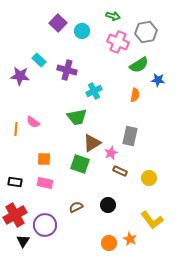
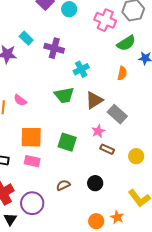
gray rectangle: (130, 136) -> (117, 114), turned -60
brown triangle: (92, 143) -> (94, 100), moved
orange square: (44, 159) -> (31, 137), size x1.6

